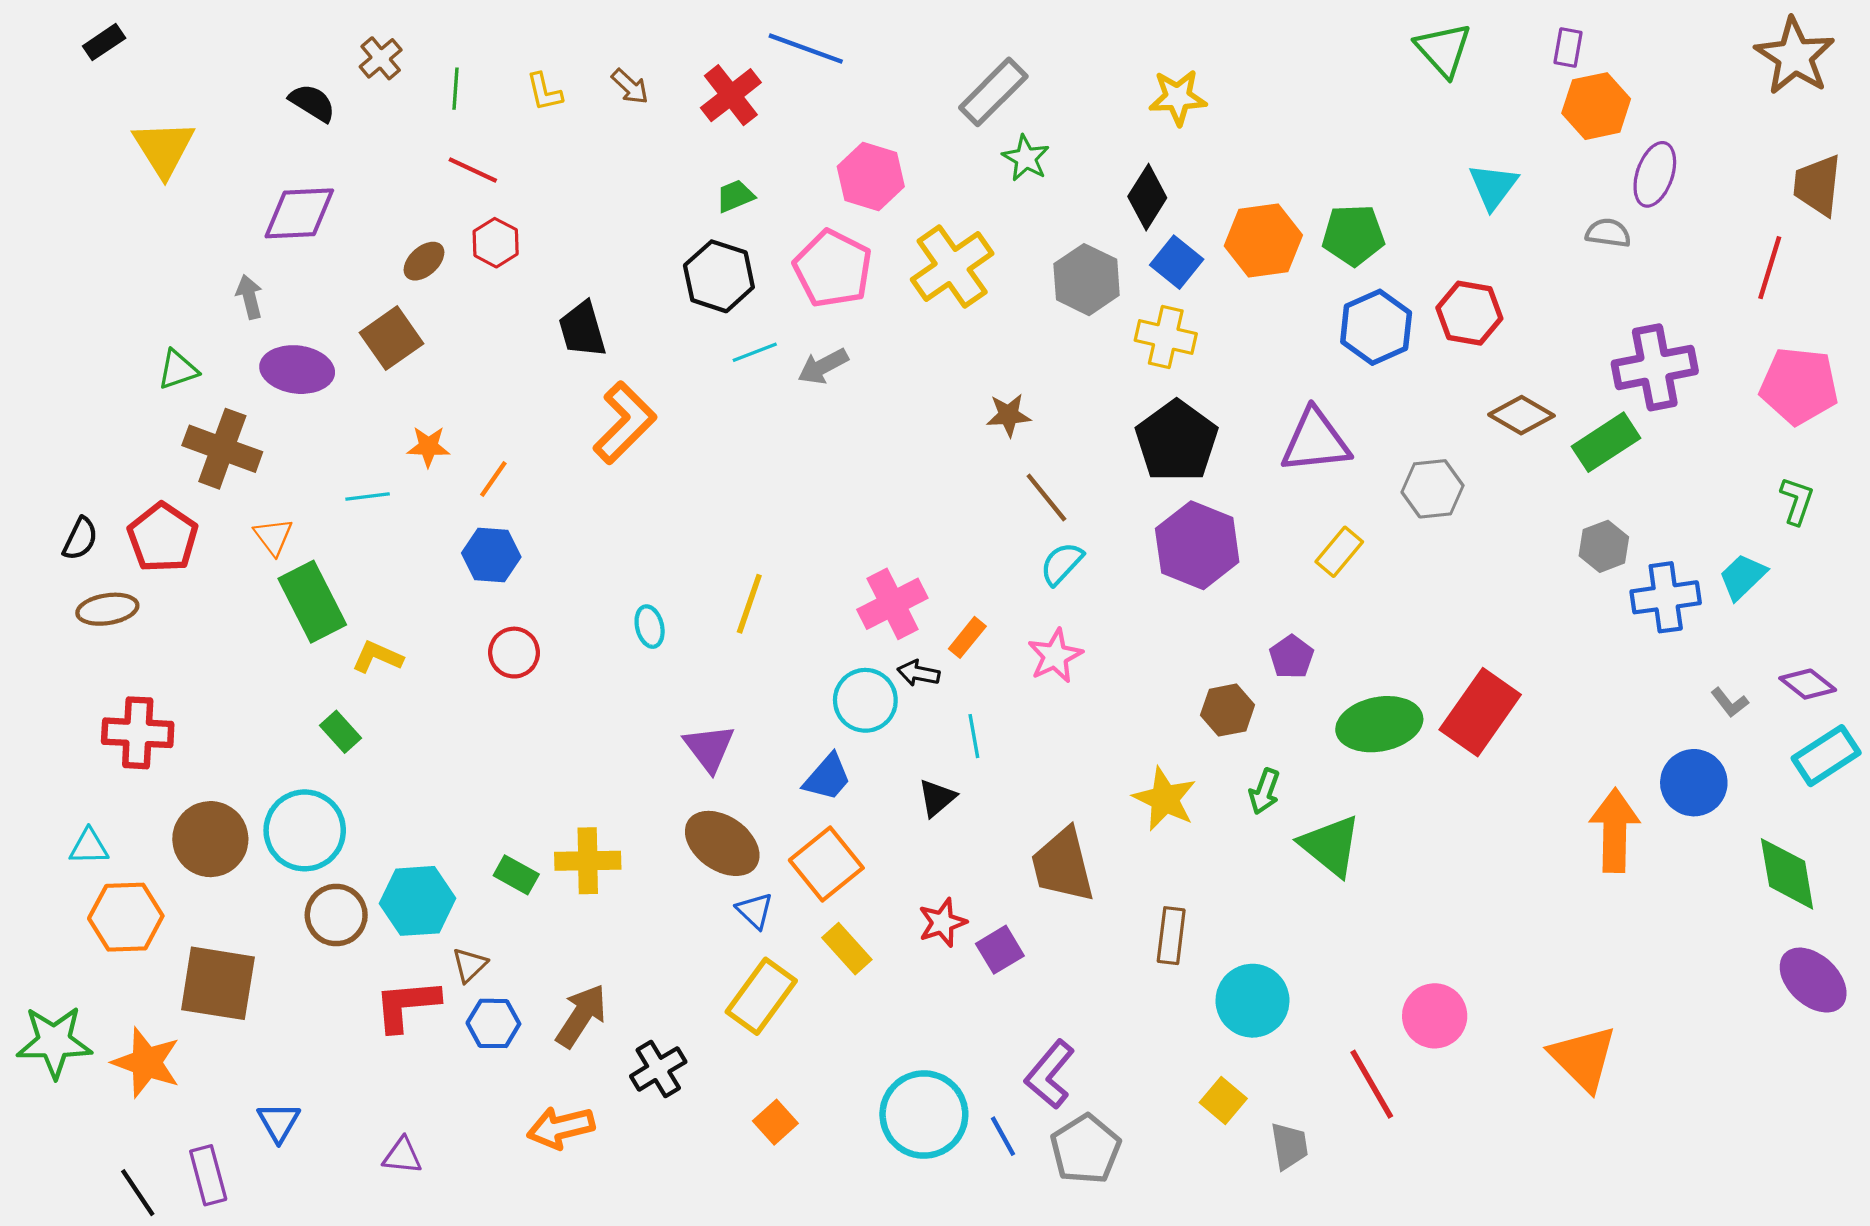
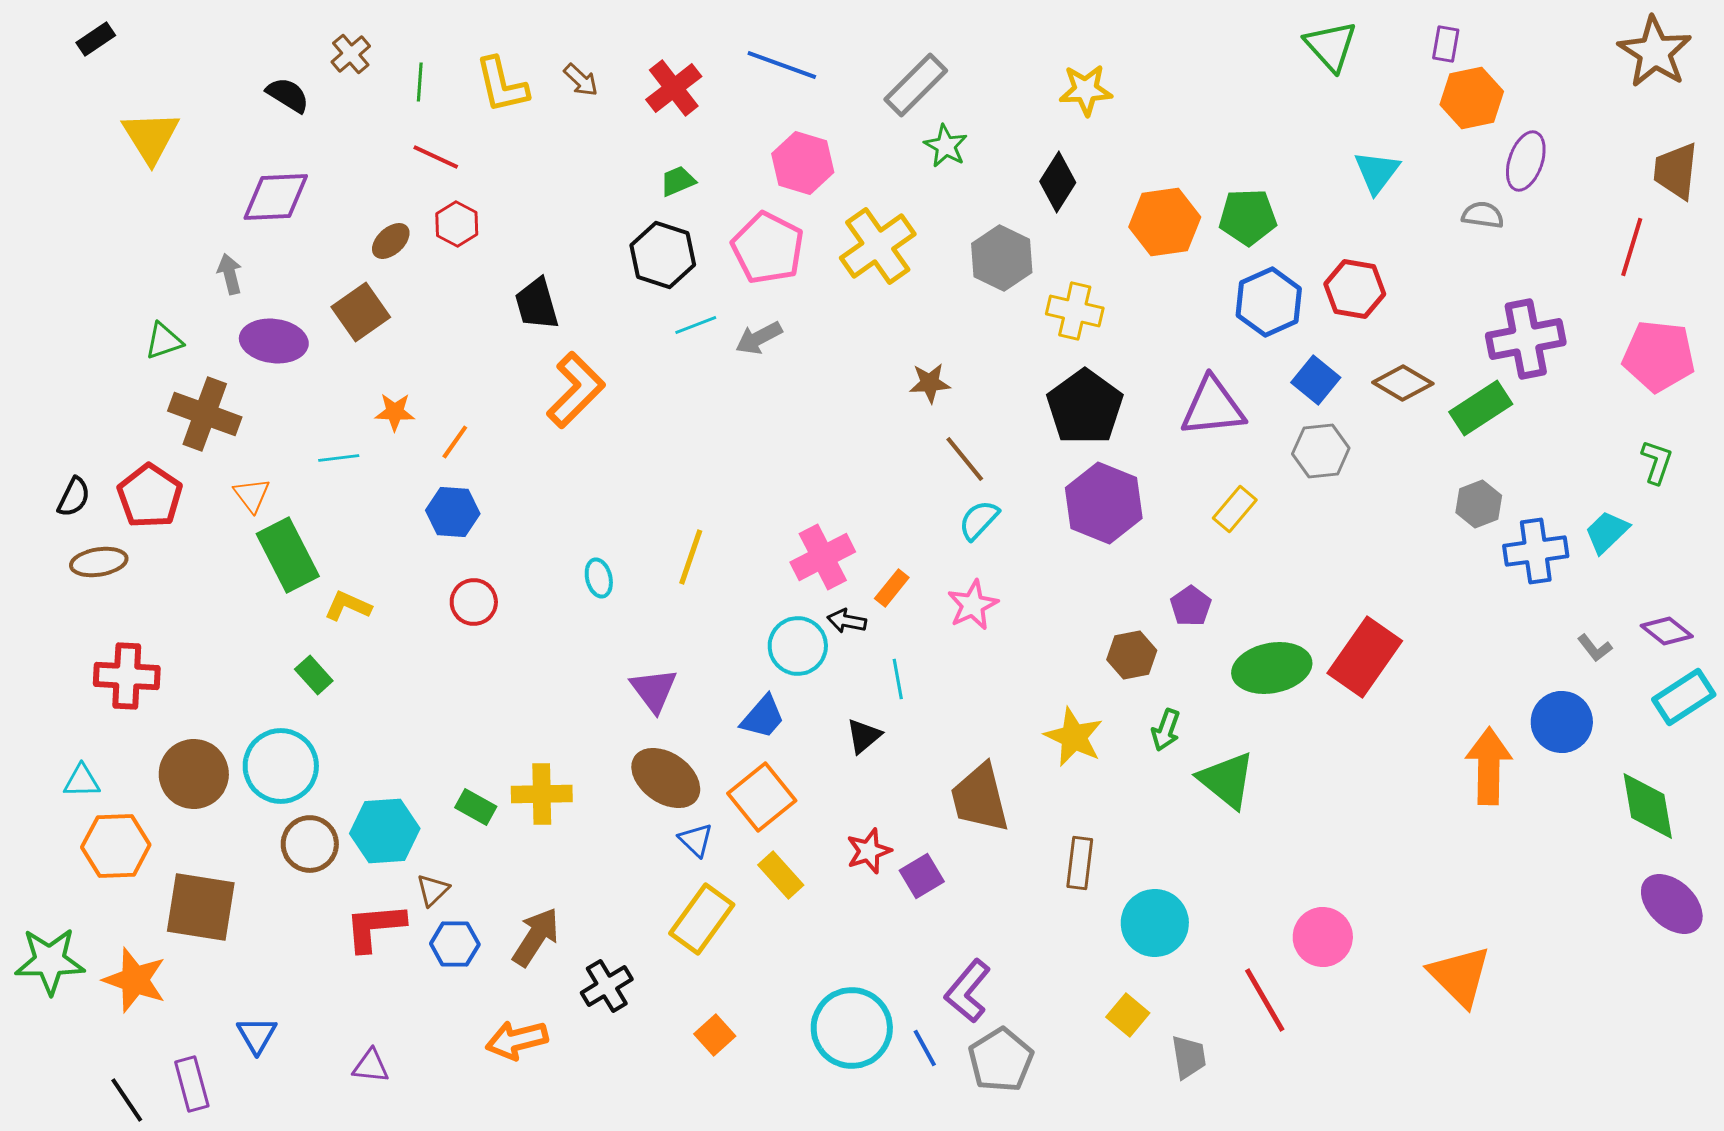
blue line: (806, 49) -> (782, 65), moved
yellow L-shape: (544, 92) -> (502, 85), size x1.6
blue square: (1177, 262) -> (1316, 380), moved

